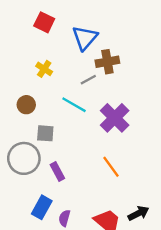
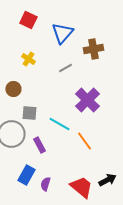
brown cross: (107, 62) -> (93, 49), moved
cyan line: (74, 105) -> (59, 124), moved

